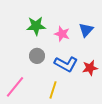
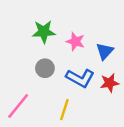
blue triangle: (86, 30) -> (105, 51), moved

